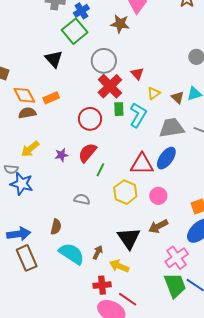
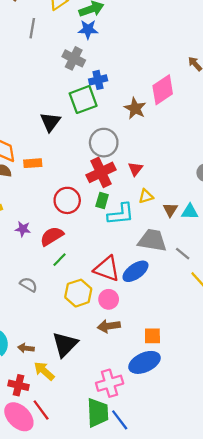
cyan L-shape: (138, 115) -> (121, 214), turned 35
pink circle: (158, 196) -> (109, 299), moved
brown arrow: (158, 226) -> (109, 326), moved
brown arrow: (98, 252) -> (26, 348), turned -128

